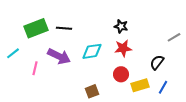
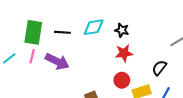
green rectangle: (36, 28) -> (33, 32), turned -60
cyan diamond: (92, 51) -> (94, 27), moved
pink line: (35, 68) -> (32, 56), moved

